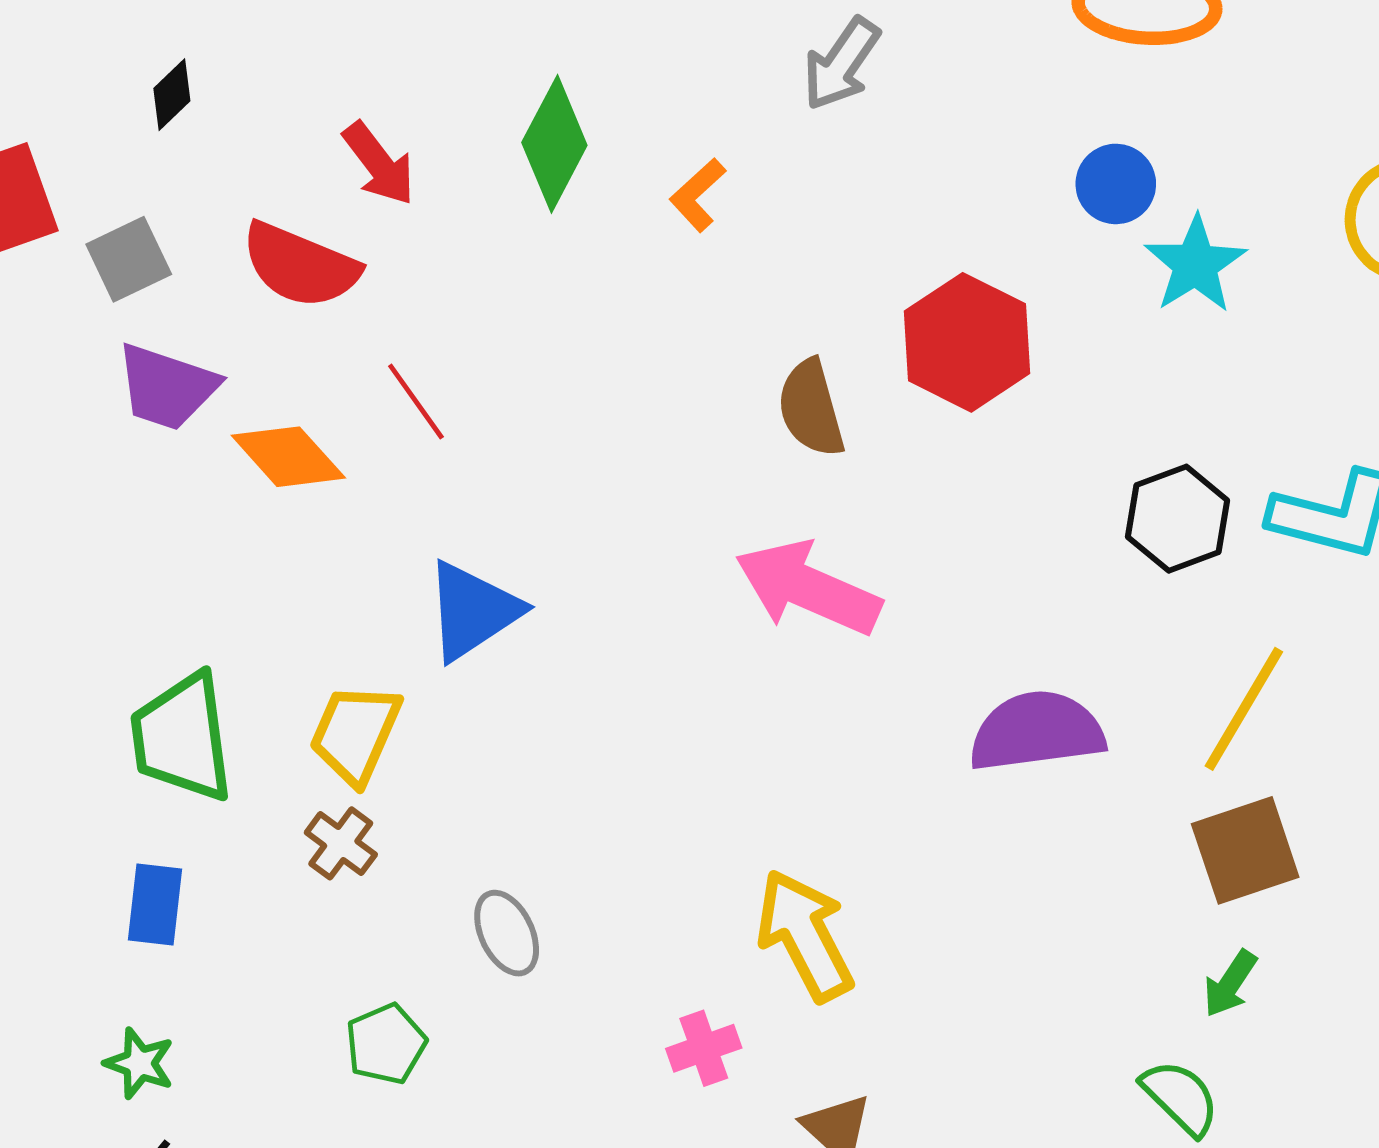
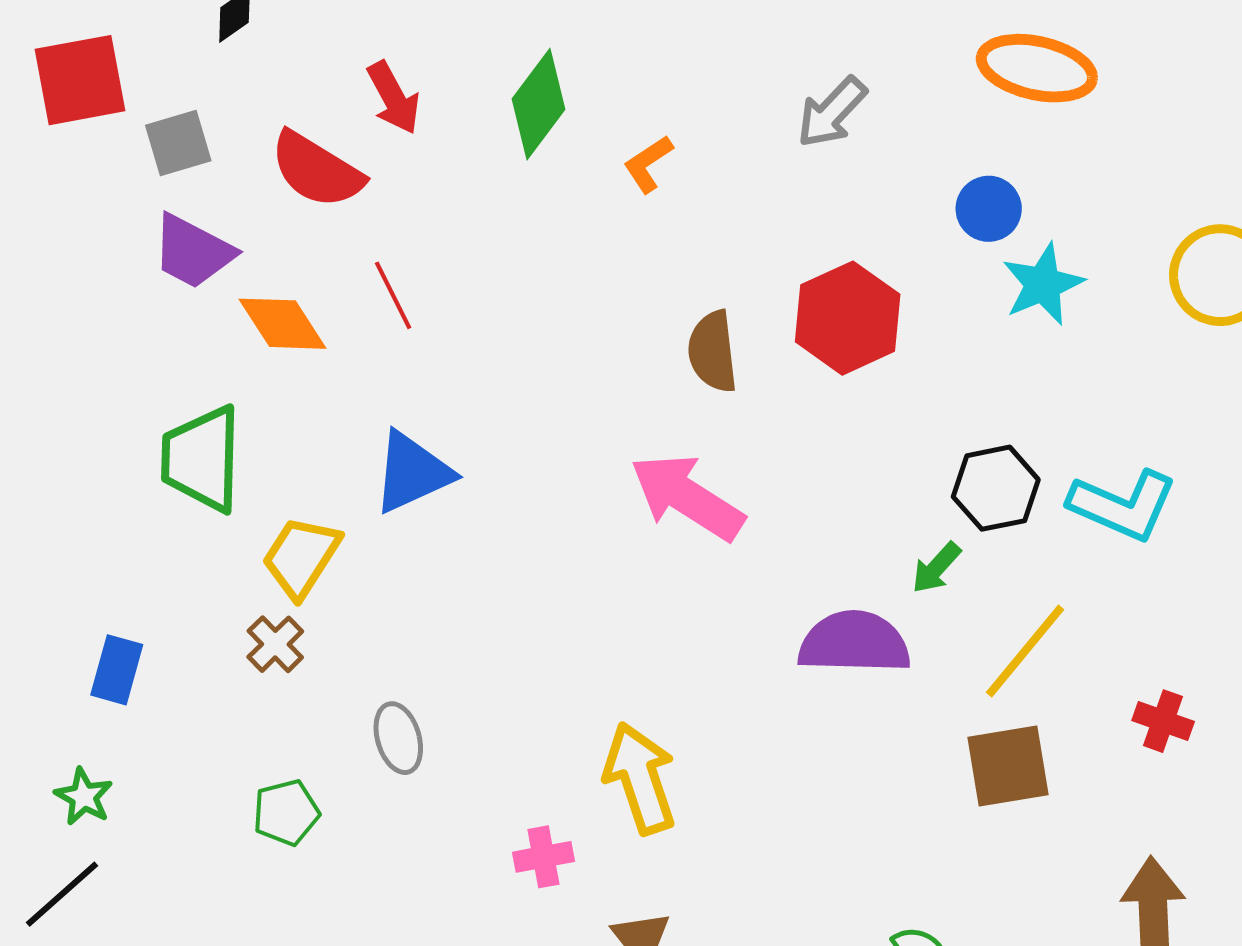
gray arrow: (841, 64) -> (832, 112), moved
green trapezoid: (182, 737) -> (202, 459), moved
green arrow: (1230, 984) -> (936, 568), moved

